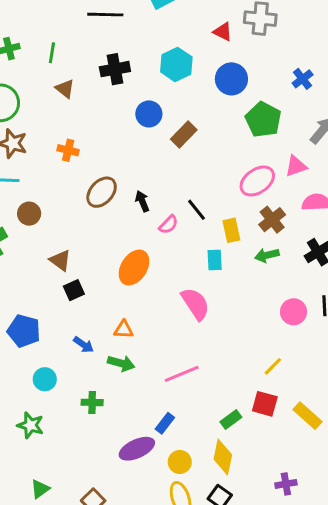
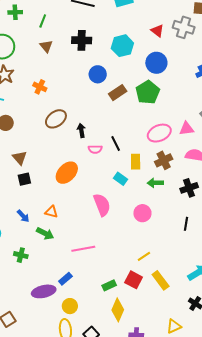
green pentagon: (263, 120) -> (148, 92), moved
pink semicircle: (168, 225) -> (95, 149), turned 32
cyan rectangle: (215, 260) -> (120, 179), turned -64
pink circle: (293, 312) -> (142, 213), moved
yellow rectangle: (307, 416) -> (161, 280), moved
yellow diamond: (223, 457) -> (118, 310), moved

